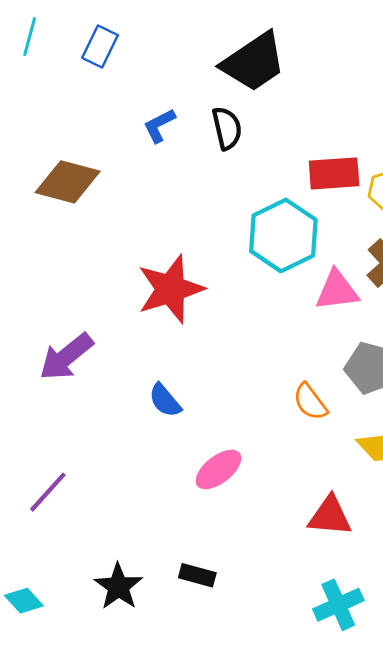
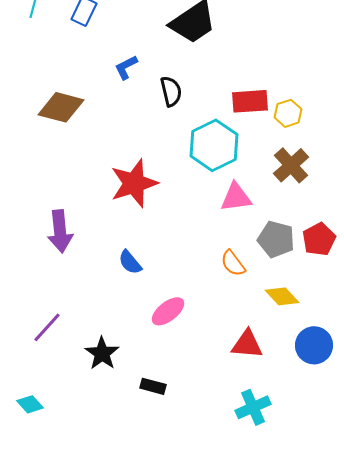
black semicircle: (227, 128) -> (171, 91), moved
pink triangle: (337, 290) -> (236, 197), moved
purple arrow: (66, 357) -> (60, 231), turned -57
black star: (118, 587) -> (102, 353), moved

